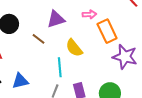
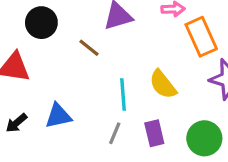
yellow semicircle: (74, 48) -> (163, 84), moved

